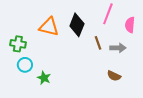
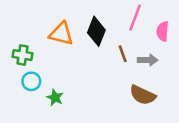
brown semicircle: (114, 76) -> (143, 95), size x1.5

